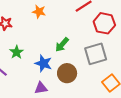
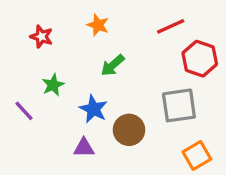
green arrow: (62, 45) -> (113, 65), moved

